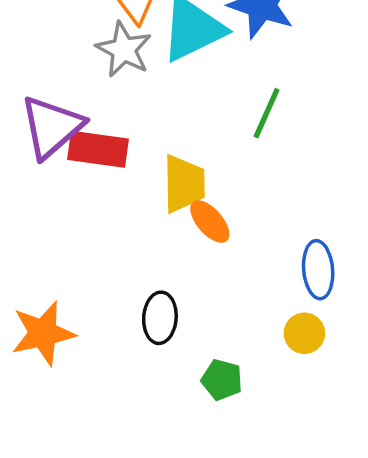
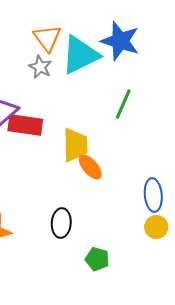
gray star: (124, 50) -> (40, 67), size x0.7
yellow circle: (304, 333) -> (156, 227), moved

